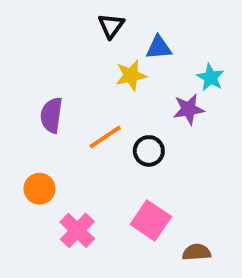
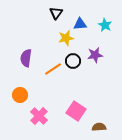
cyan star: (210, 77) -> (105, 25), moved
black circle: (149, 151) -> (73, 61), moved

